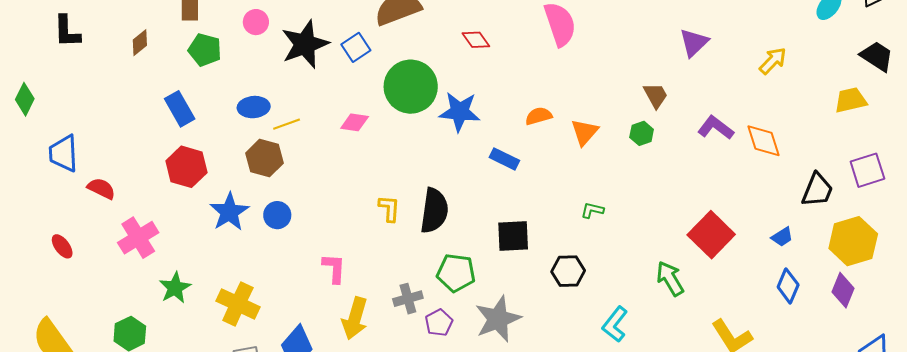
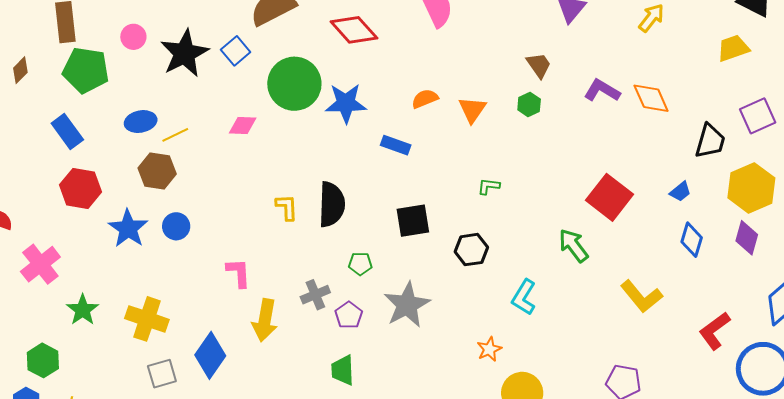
red diamond: (476, 40) -> (354, 30), size x1.6
green pentagon: (205, 50) -> (86, 70), size x1.4
green pentagon: (456, 273) -> (360, 264), size x0.6

